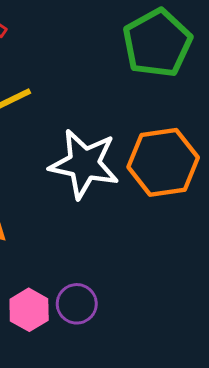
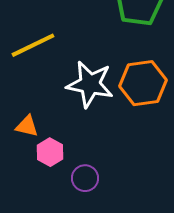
pink hexagon: (29, 310) -> (50, 152), moved

